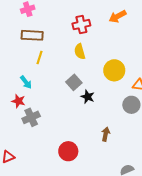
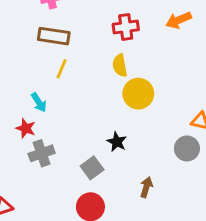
yellow circle: (114, 70) -> (138, 94), moved
gray square: (74, 82) -> (92, 168), moved
black star: (88, 97) -> (117, 142), moved

